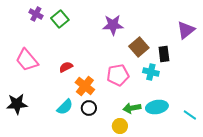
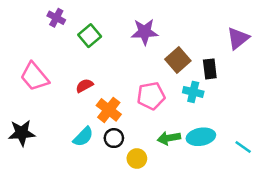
purple cross: (36, 14) -> (56, 18), moved
green square: (60, 19) -> (90, 36), moved
yellow circle: (120, 126) -> (137, 159), moved

